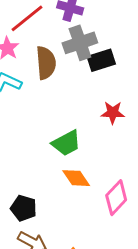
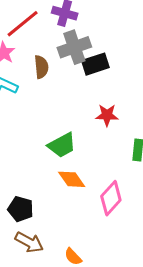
brown semicircle: (46, 63) -> (41, 67), size x0.7

